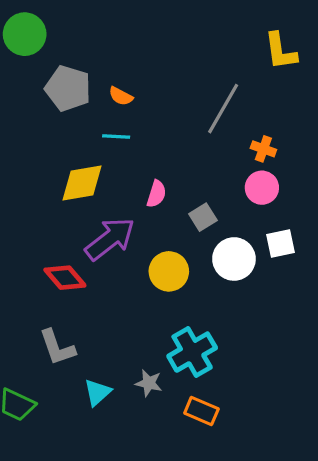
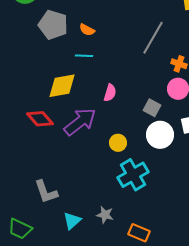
gray square: (203, 217) -> (152, 108), moved, turned -30
yellow circle: (169, 271) -> (118, 143), size x0.7
red diamond: (65, 278) -> (40, 119), moved
cyan cross: (192, 352) -> (133, 175), moved

